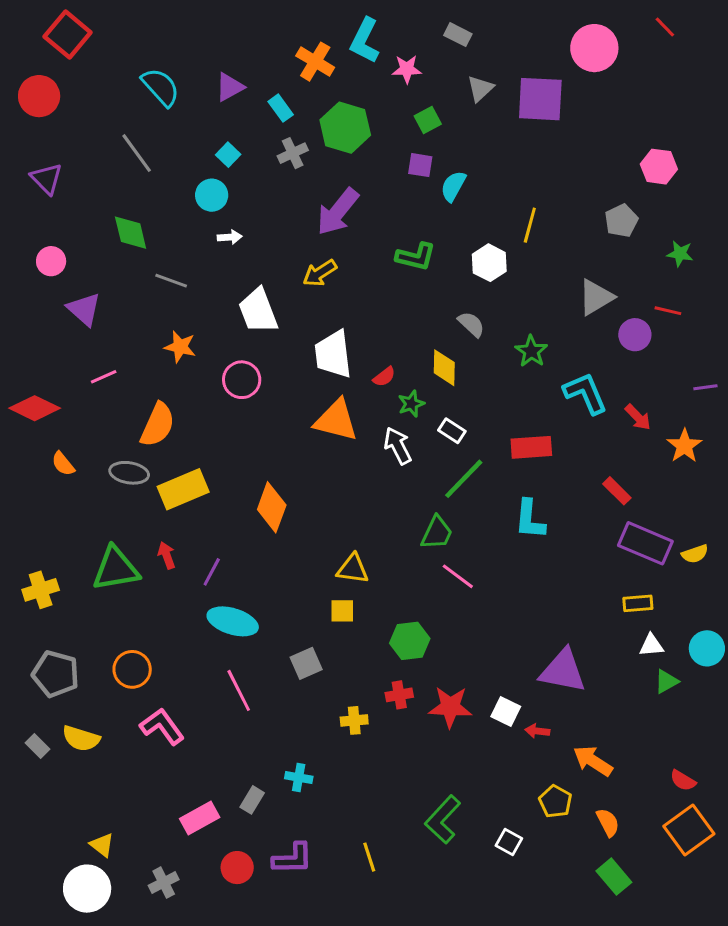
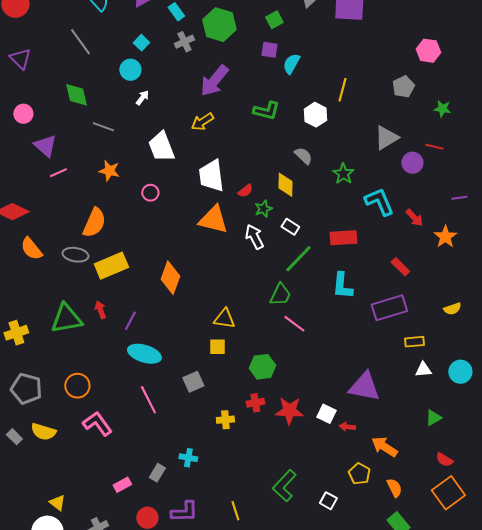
white arrow: (230, 237) -> (142, 98), turned -49
pink line: (104, 377) -> (58, 173), moved
pink circle: (242, 380) -> (150, 193), size x0.7
orange semicircle: (63, 464) -> (31, 249), size x1.4
purple rectangle: (645, 543) -> (389, 308), moved, turned -40
green triangle: (666, 681) -> (433, 418), moved
pink rectangle: (200, 818) -> (122, 485), size x0.7

